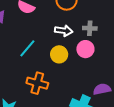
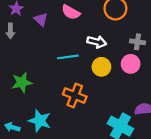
white arrow: (64, 31) -> (97, 42), moved
cyan line: (27, 48) -> (68, 57), turned 36

